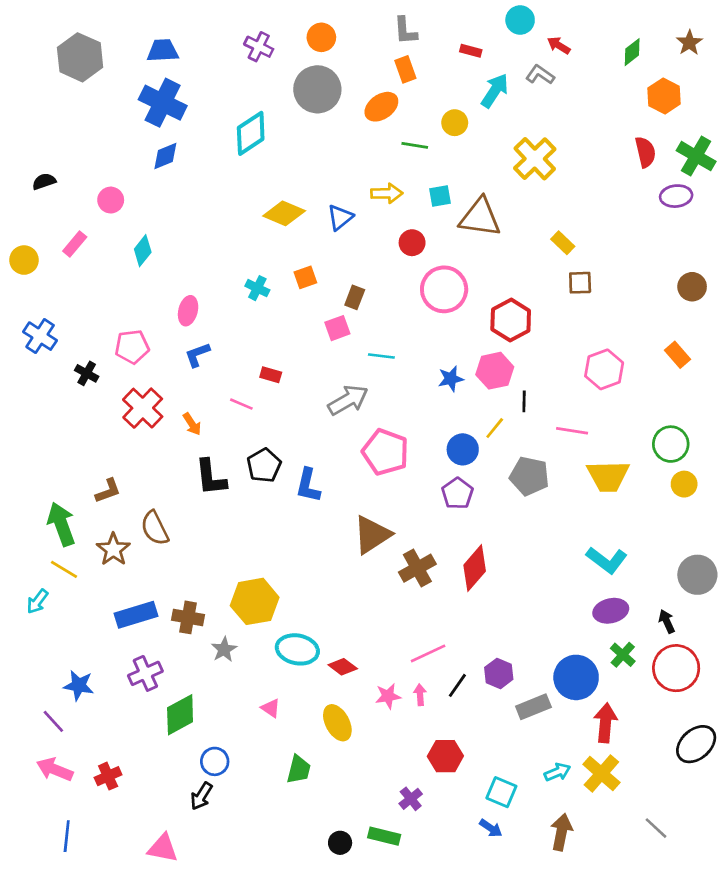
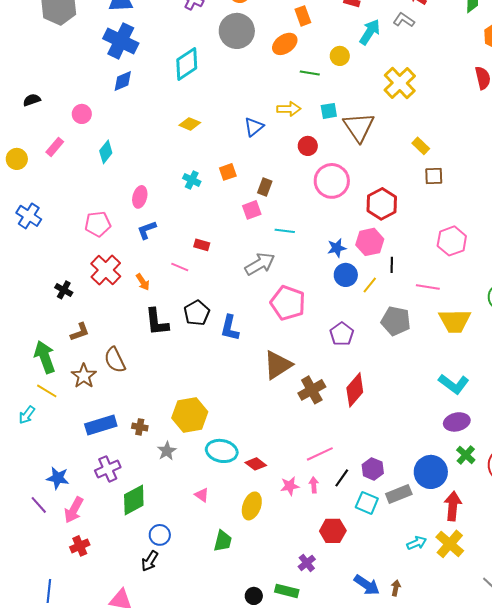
yellow diamond: (284, 213) -> (190, 124), moved, size x0.7
brown triangle: (480, 217) -> (359, 127), turned 48
black cross: (87, 373) -> (64, 290), moved
blue circle: (463, 449) -> (346, 275), moved
brown cross: (188, 617) -> (140, 427), size x0.7
yellow ellipse: (337, 723) -> (252, 506), turned 48
pink arrow: (55, 769) -> (74, 510), moved, turned -84
cyan square: (501, 792) -> (367, 503), moved
blue arrow: (491, 828) -> (367, 585), size x1.5
brown arrow: (561, 832) -> (396, 588), moved, size x0.6

